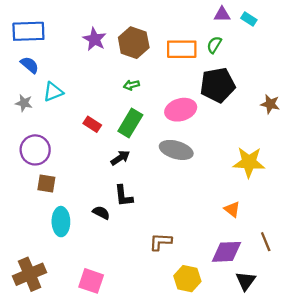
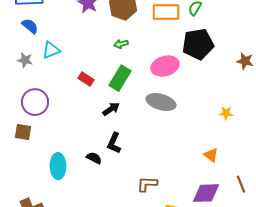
yellow star: (249, 162) -> (226, 113), size x0.5
brown square: (46, 184) -> (23, 132), moved
black L-shape: (124, 196) -> (114, 143), turned 30

